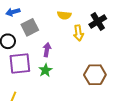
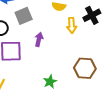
green star: (45, 70) -> (50, 82), moved

